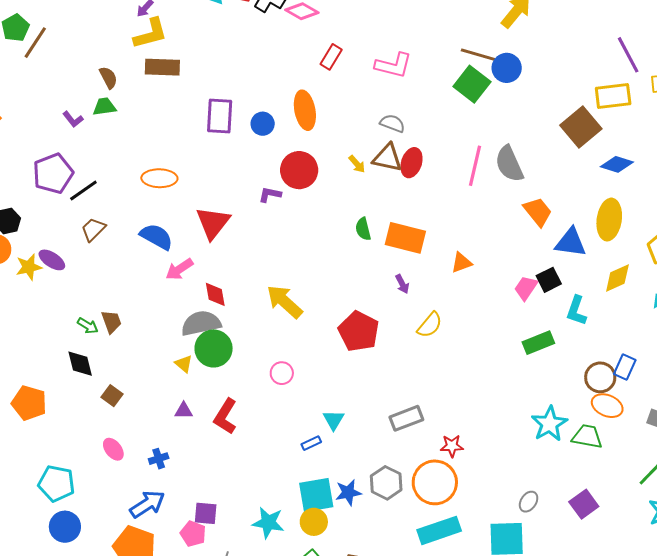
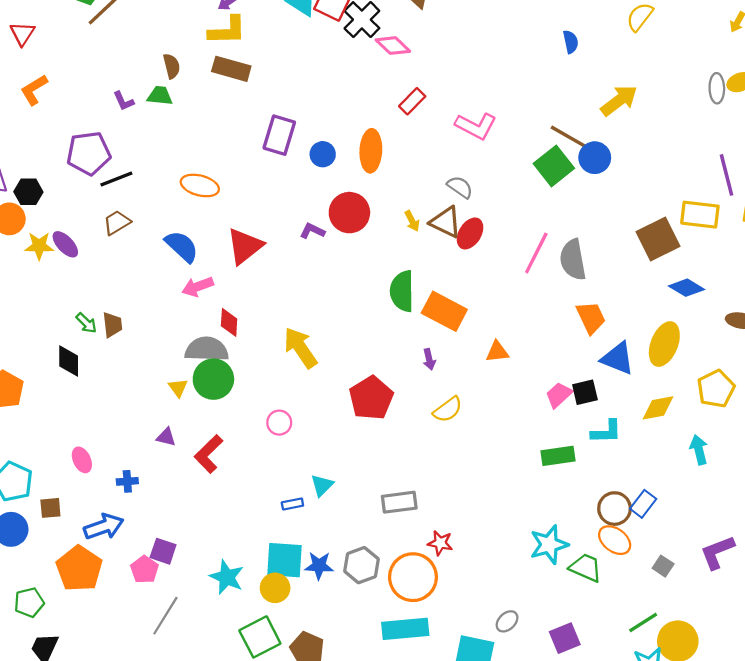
green semicircle: (363, 229) -> (402, 291), size x1.6
cyan L-shape: (576, 311) -> (606, 432), turned -124
brown square: (112, 396) -> (50, 508), moved, turned 35

